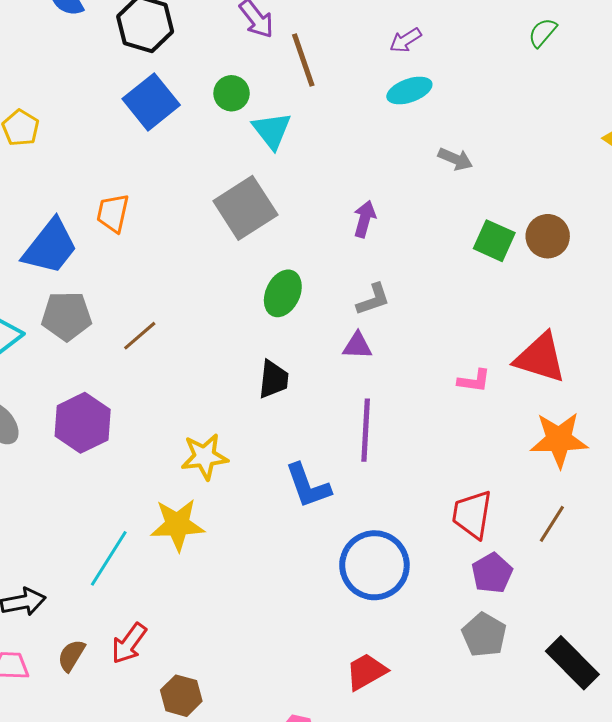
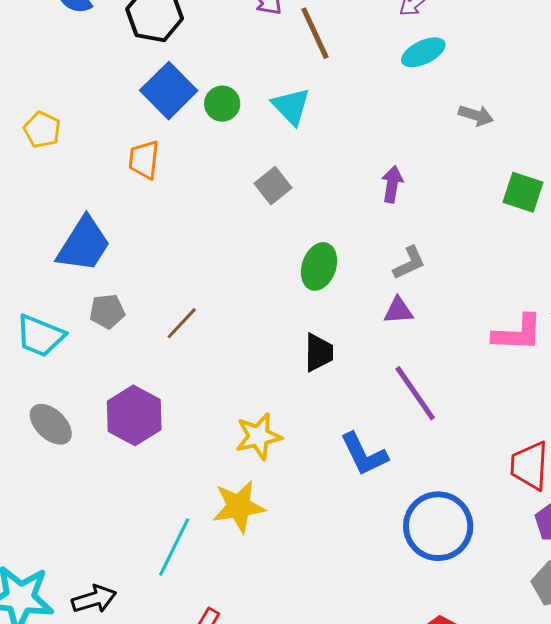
green circle: (232, 93) -> (222, 104), moved
gray square: (245, 208) -> (273, 186), size x0.6
orange trapezoid: (113, 213) -> (144, 160), moved
gray pentagon: (67, 316) -> (107, 311), size x0.7
pink L-shape: (474, 381) -> (518, 333), size x1.6
purple line: (366, 430) -> (415, 393), turned -32

